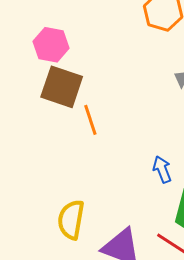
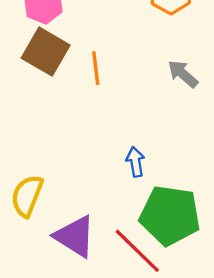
orange line: (90, 120) -> (96, 68), moved

